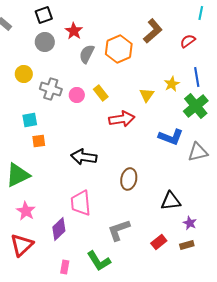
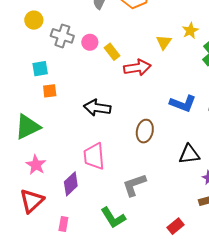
yellow rectangle: (101, 93) -> (112, 52), moved
blue L-shape: (171, 137) -> (183, 104), moved
red rectangle: (159, 242) -> (175, 226), moved
pink rectangle: (65, 267) -> (63, 224), moved

